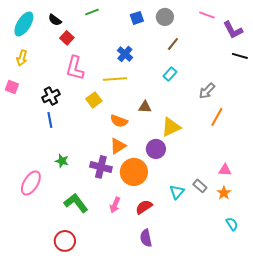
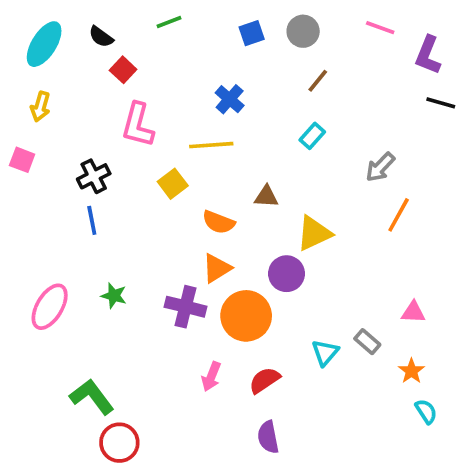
purple L-shape: (233, 30) -> (428, 55), turned 50
pink ellipse: (31, 183) -> (50, 307), moved
orange star: (224, 193) -> (411, 371), moved
green L-shape: (76, 203) -> (92, 397), moved

